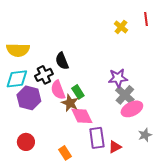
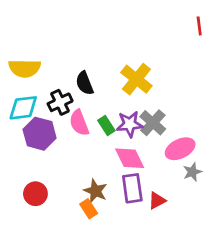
yellow cross: (121, 27) -> (136, 79), moved, size x1.6
purple star: (118, 78) -> (130, 124), moved
gray cross: (125, 95) -> (153, 123), moved
brown star: (70, 103) -> (96, 191), moved
pink diamond: (82, 116) -> (130, 158), moved
gray star: (145, 135) -> (192, 172), moved

